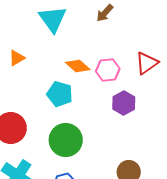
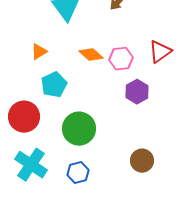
orange triangle: (17, 58) -> (39, 52), moved
cyan pentagon: (60, 94) -> (54, 85), moved, turned 30

